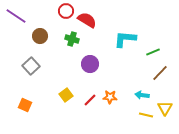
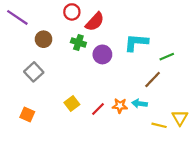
red semicircle: (87, 20) -> (95, 22), turned 102
purple circle: (90, 64) -> (102, 54), moved
brown line: (160, 73) -> (153, 80), moved
cyan arrow: (142, 95) -> (139, 104), moved

